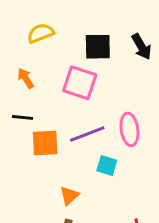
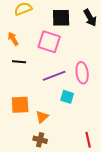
black line: (23, 117) -> (19, 62), moved
orange square: (45, 143) -> (20, 105), moved

